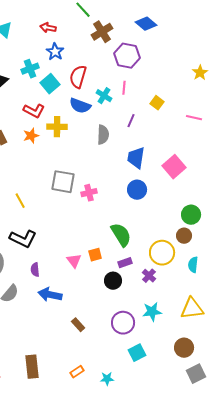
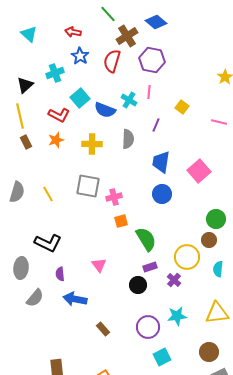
blue diamond: (146, 24) -> (156, 22), moved
red semicircle: (78, 77) -> (112, 61), moved
cyan square: (50, 84) -> (80, 98), moved
yellow cross: (57, 127) -> (92, 144), moved
yellow line: (20, 201) -> (48, 194), moved
orange square: (95, 255) -> (121, 221), moved

